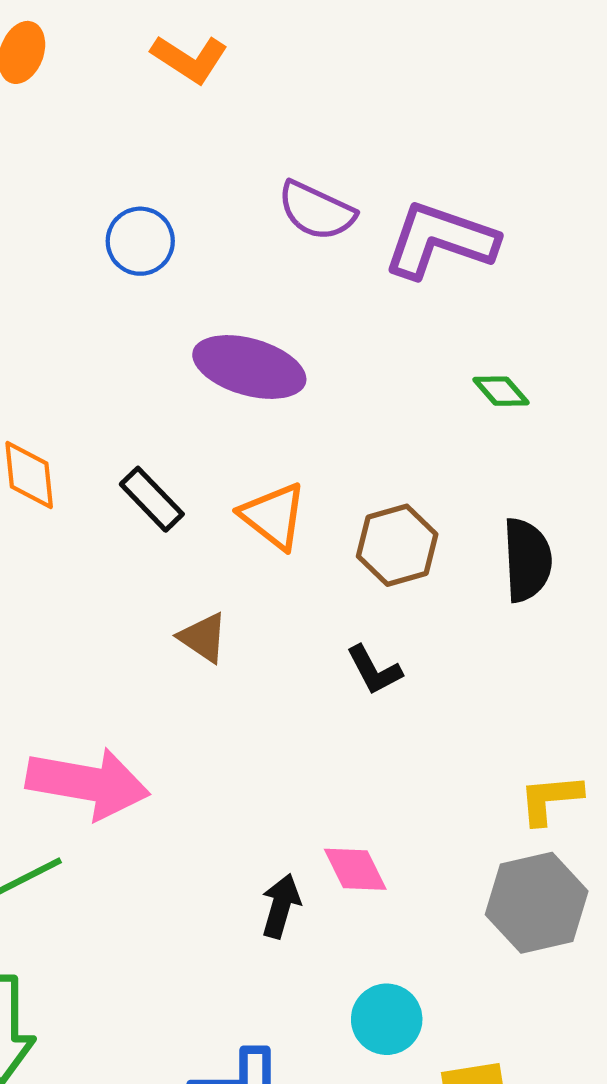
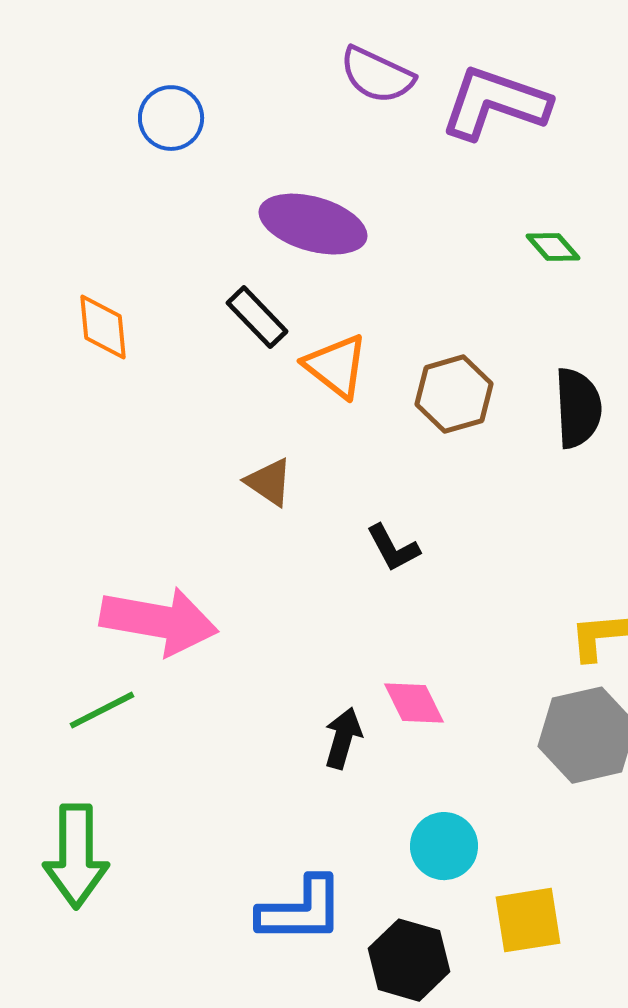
blue circle: (140, 241) -> (171, 118), moved
black rectangle: (152, 499) -> (257, 317), moved
black L-shape: (374, 670) -> (393, 548), moved

